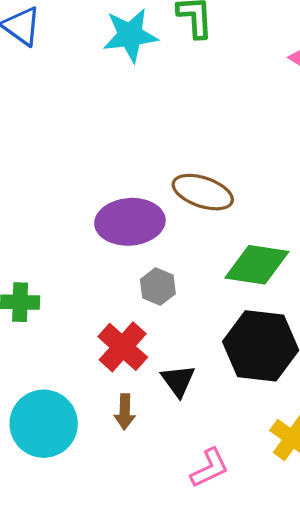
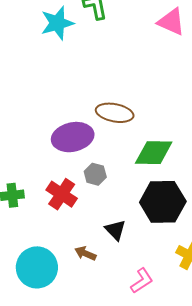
red cross: (123, 347) -> (62, 194), moved
brown arrow: (125, 412) -> (85, 253), turned 120

